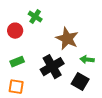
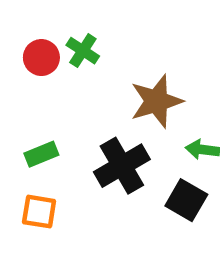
red circle: (15, 31) -> (41, 58), moved
brown star: (67, 39) -> (156, 101), turned 30

